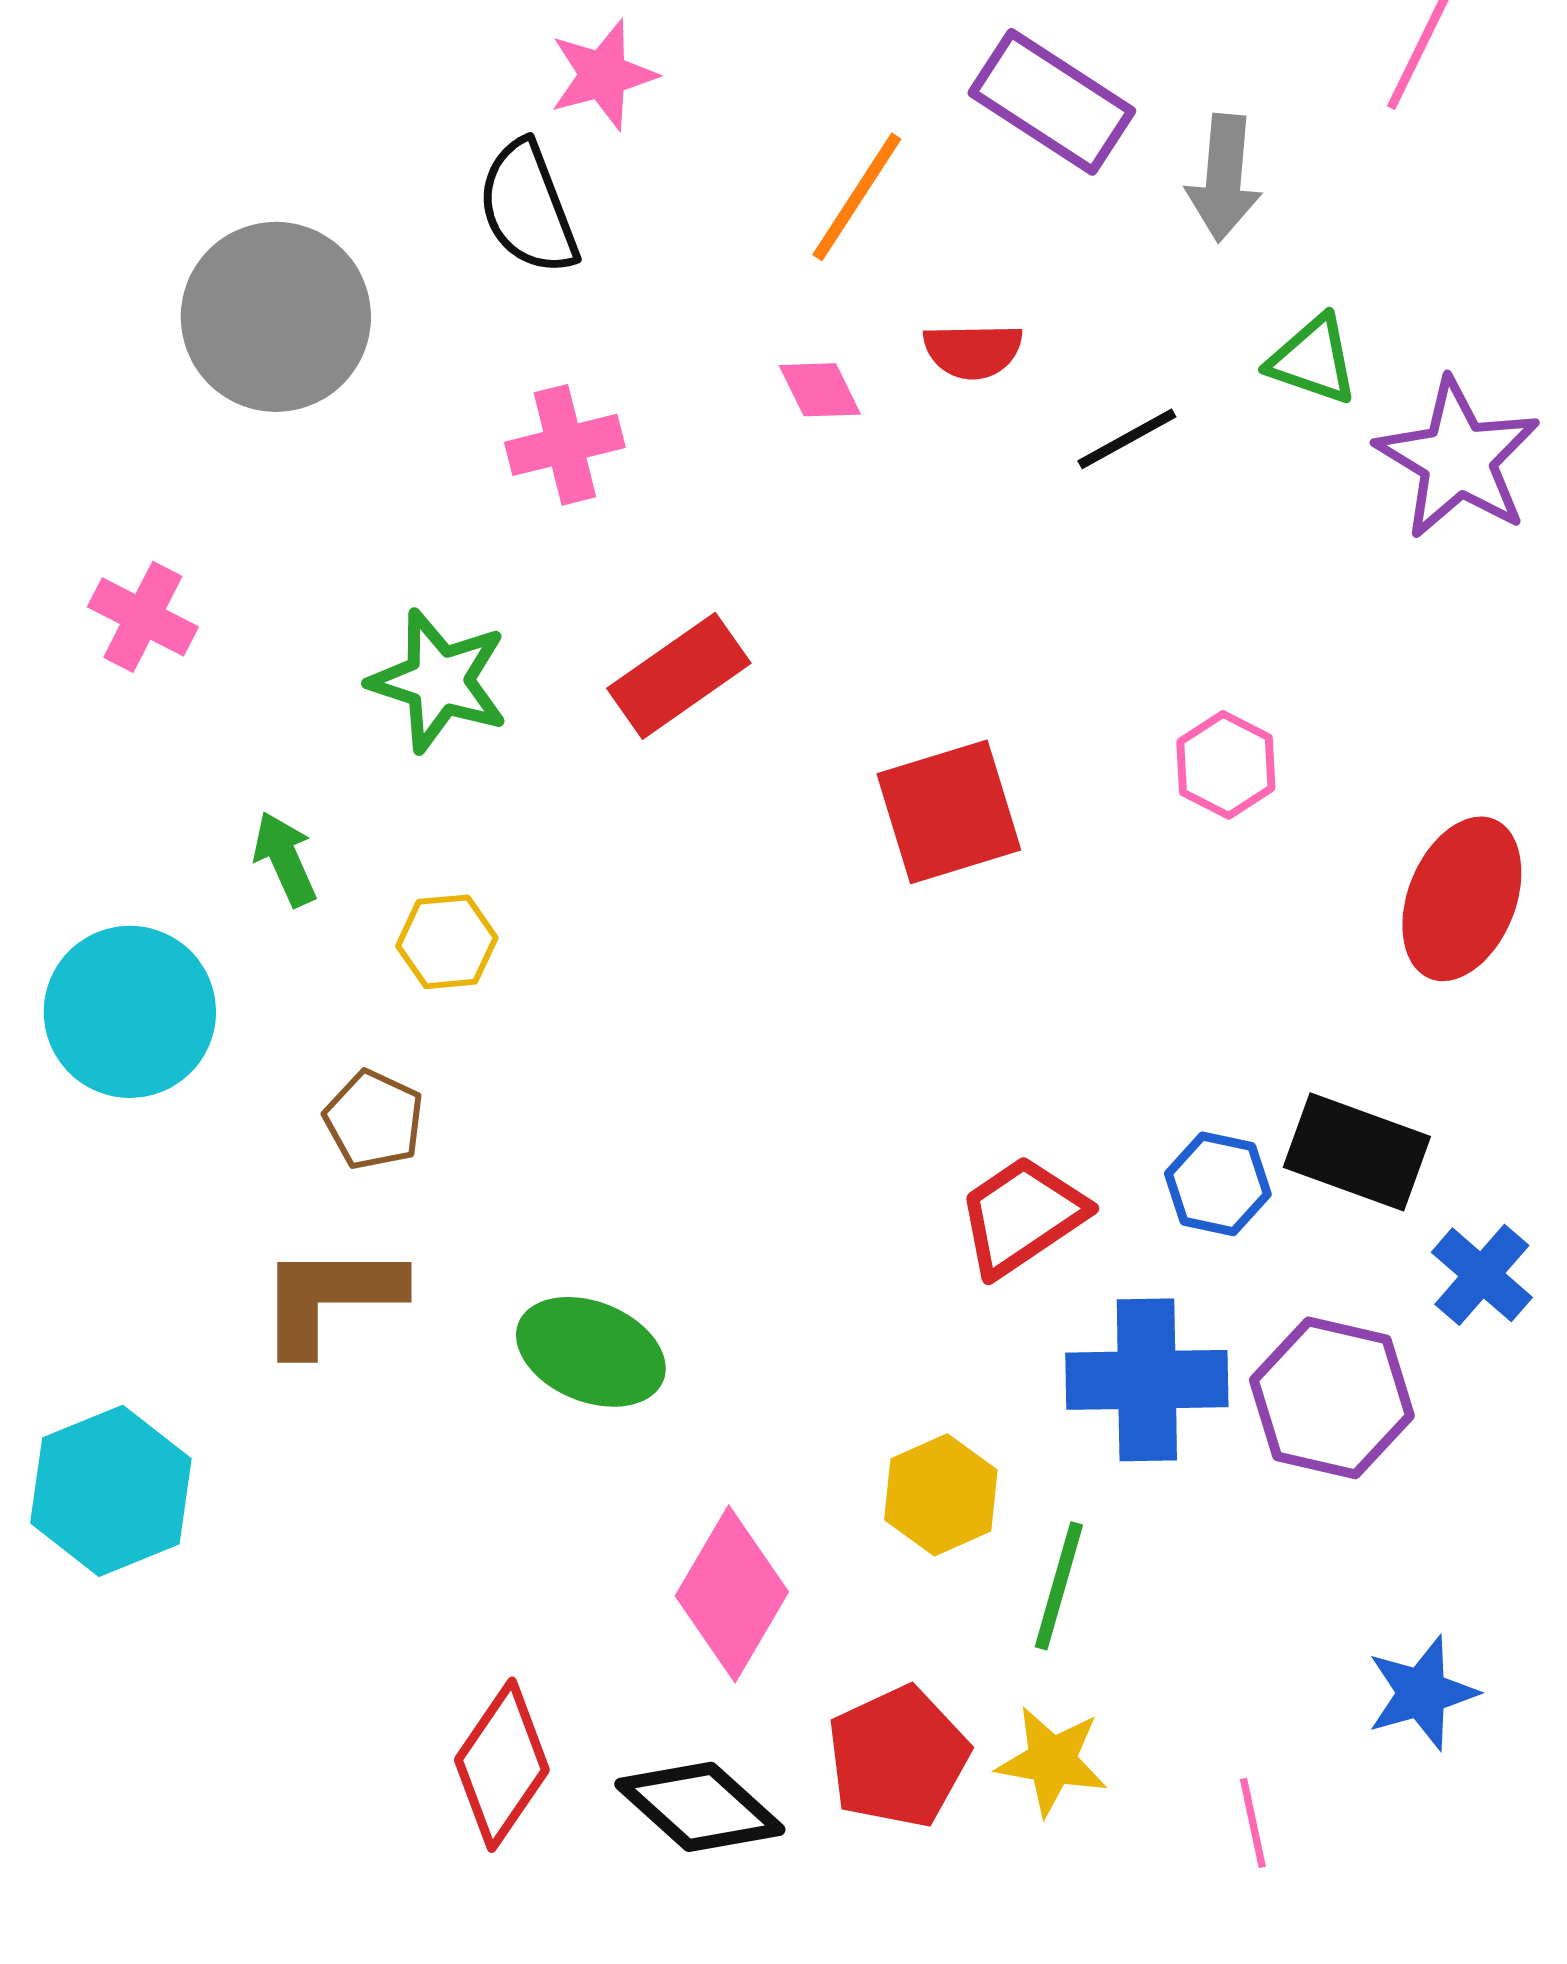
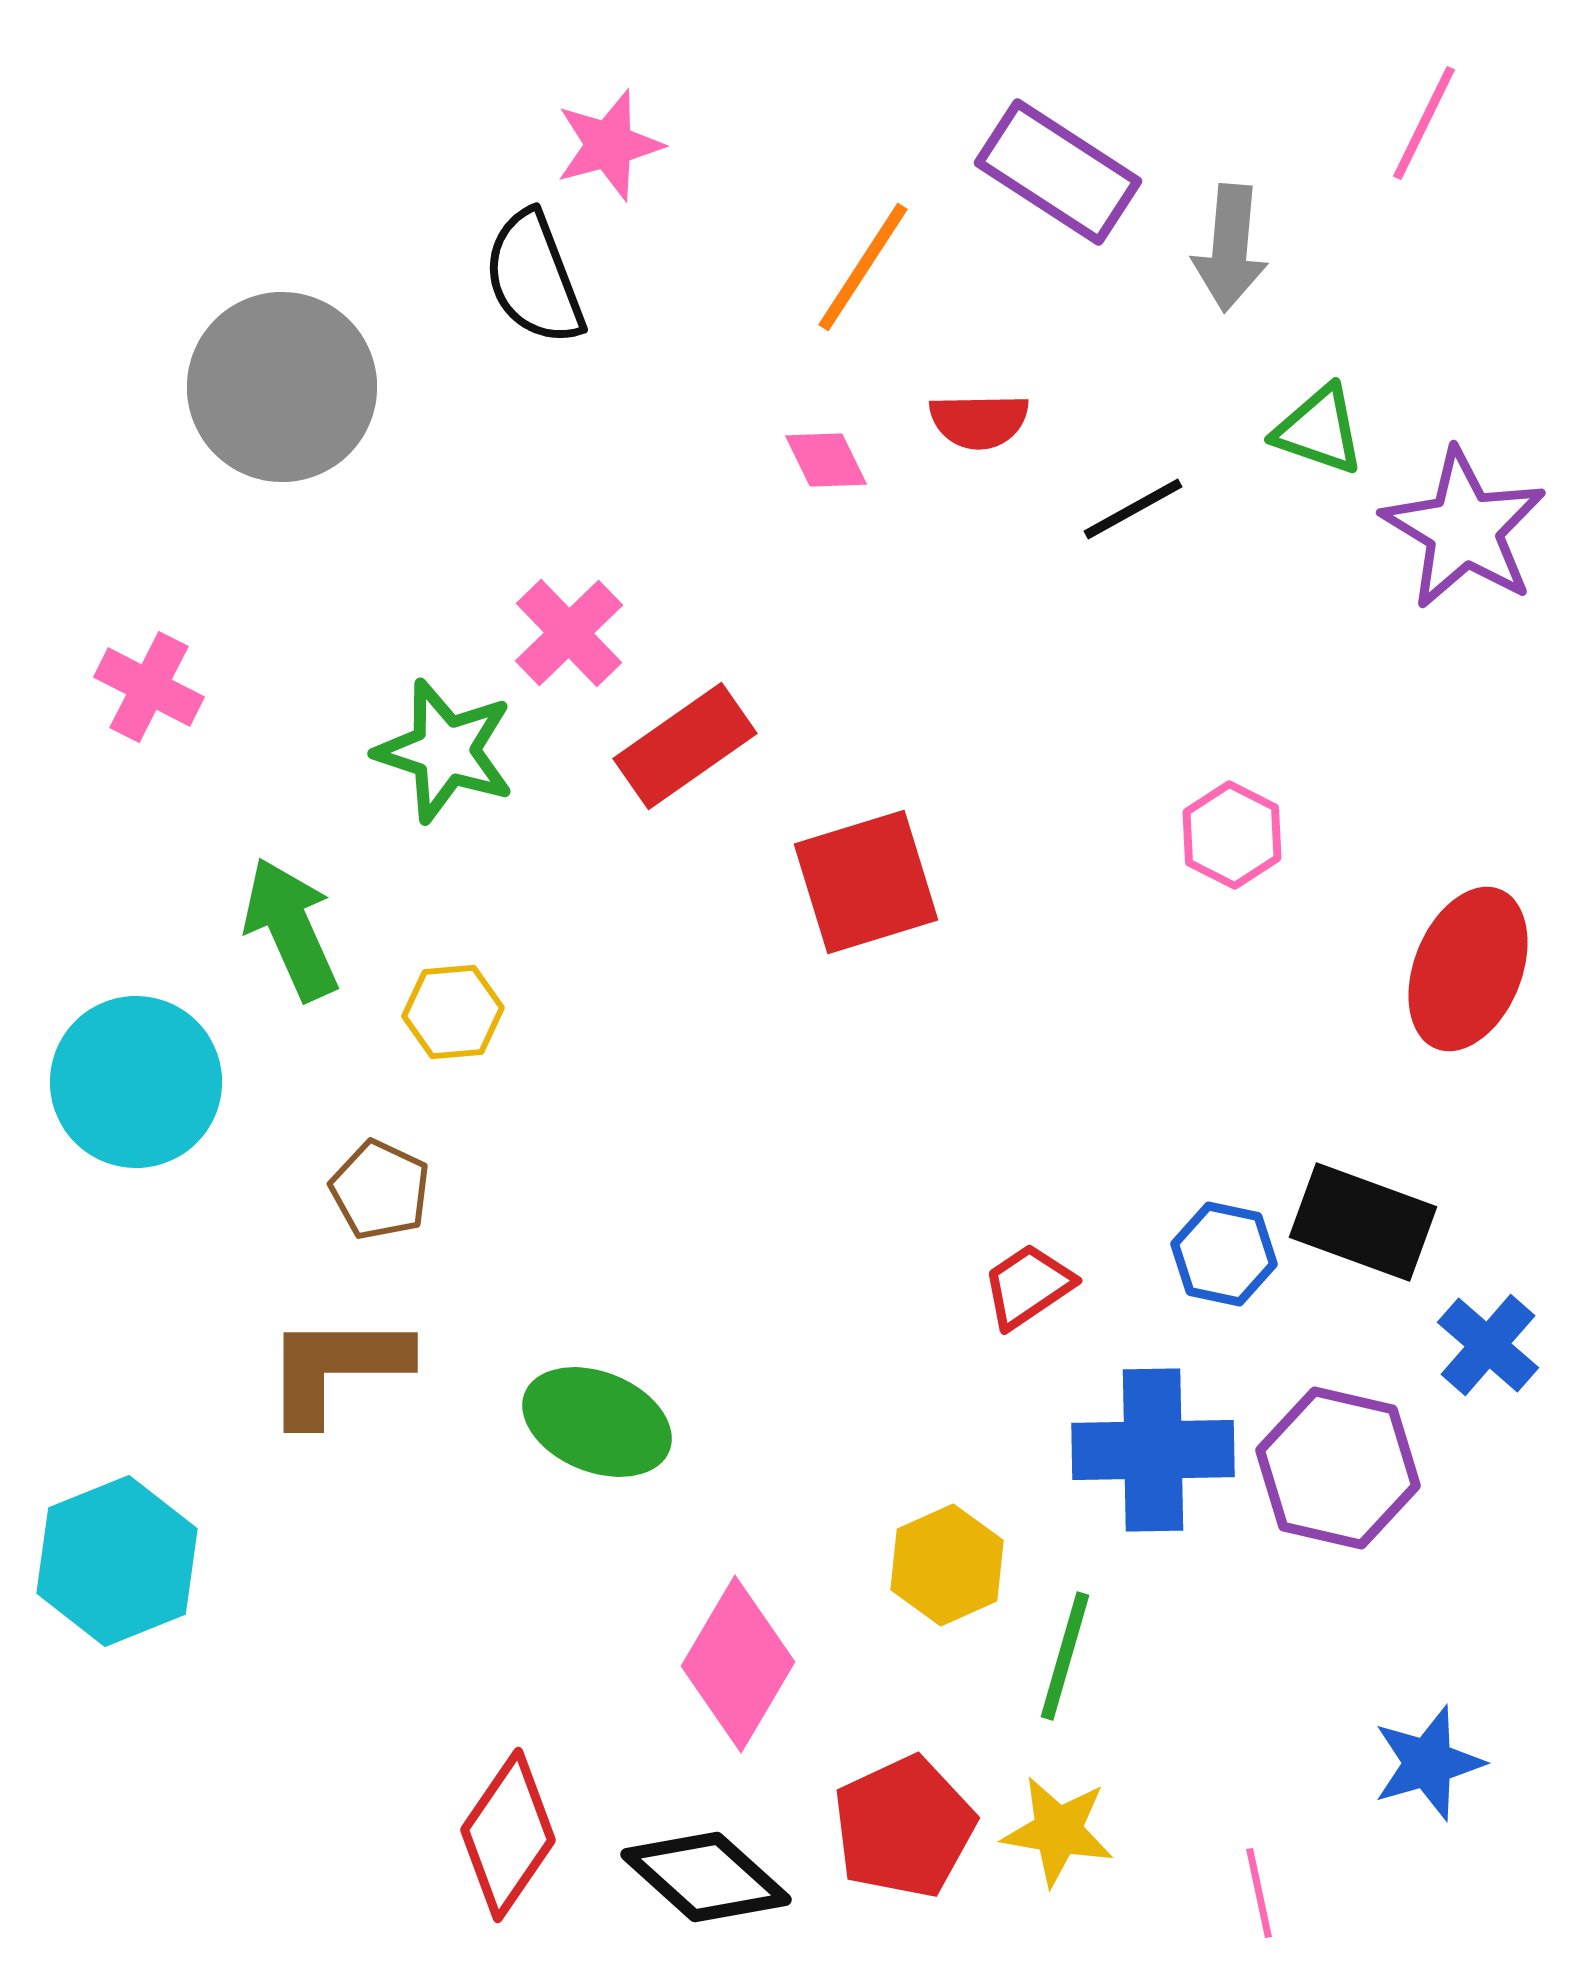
pink cross: (565, 445) -> (569, 633), moved, turned -30
red square: (949, 812) -> (866, 882), moved
green arrow: (285, 859) -> (291, 929), size x1.5
red trapezoid: (1022, 1216) -> (1028, 1286), size x0.7

